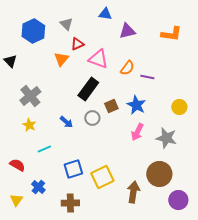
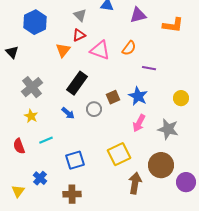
gray triangle: (66, 24) -> (80, 15), moved
purple triangle: (127, 31) -> (138, 15), moved
orange semicircle: (127, 68) -> (129, 48), moved
black rectangle: (88, 89) -> (77, 83), moved
red semicircle: (17, 165) -> (19, 146), moved, turned -140
yellow square: (102, 177) -> (119, 154), moved
purple circle: (178, 200) -> (186, 182), moved

